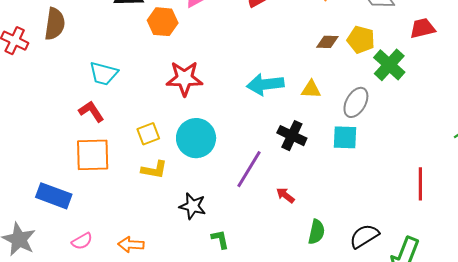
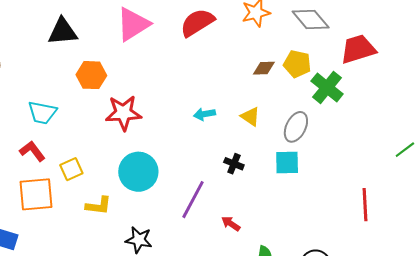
orange hexagon: (163, 22) -> (91, 75), moved
red trapezoid: (422, 28) -> (358, 49), size x1.4
cyan arrow: (265, 84) -> (204, 114), size x0.6
yellow triangle: (311, 89) -> (250, 116), turned 35
yellow square: (148, 134) -> (71, 169), moved
black cross: (292, 136) -> (234, 164), size x0.7

